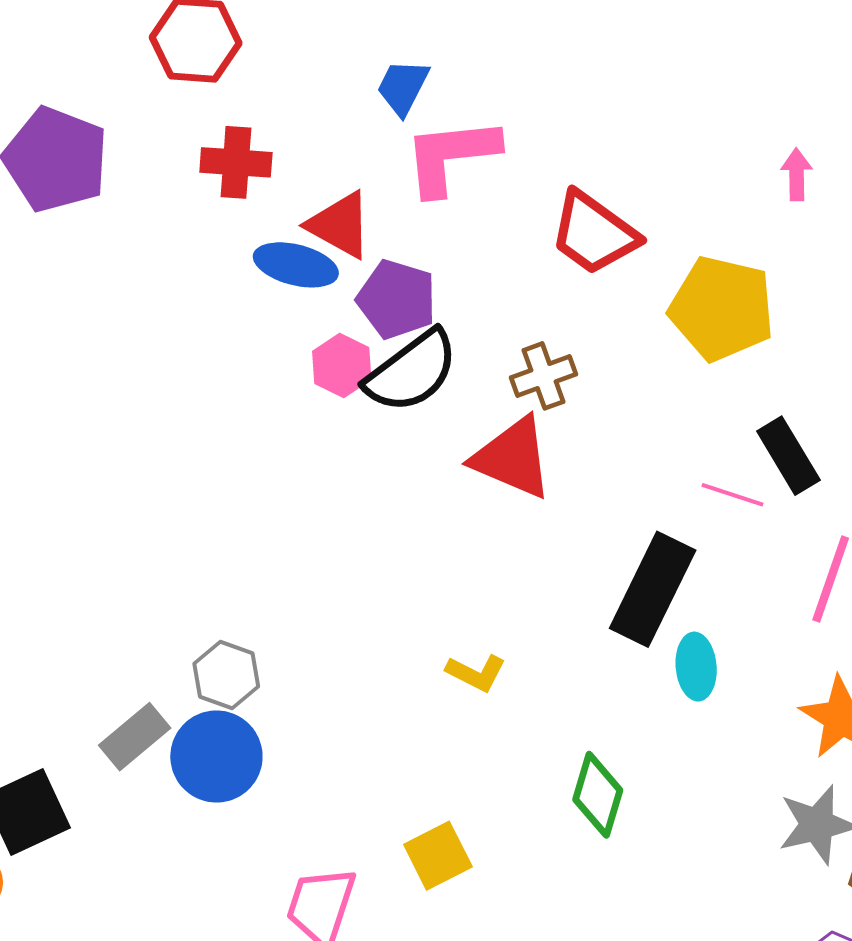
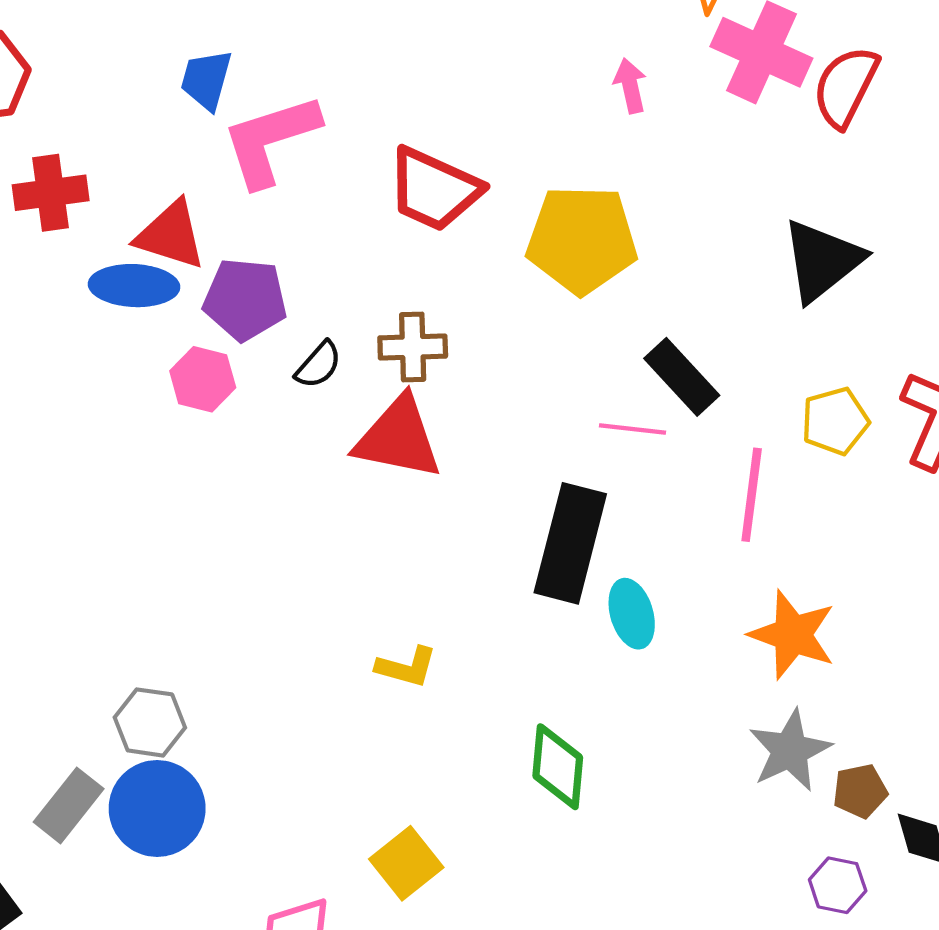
black semicircle: (411, 371) -> (319, 365), moved, size x0.5
brown cross: (544, 376) -> (413, 347), turned 30

